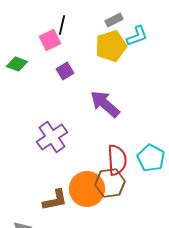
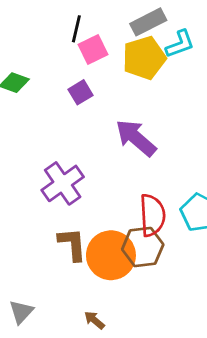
gray rectangle: (114, 20) -> (148, 22), size x1.4
pink square: (50, 40) -> (93, 50), moved
brown L-shape: (55, 200) -> (72, 244), moved, turned -84

